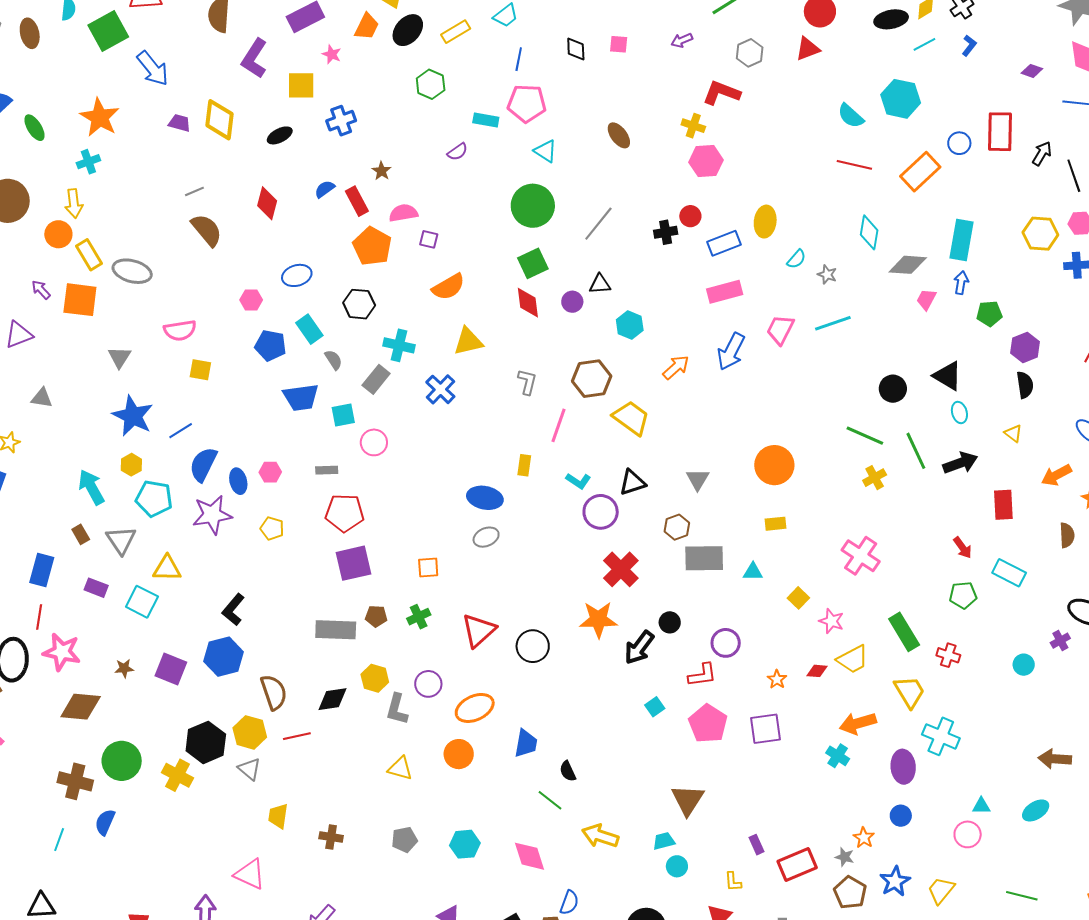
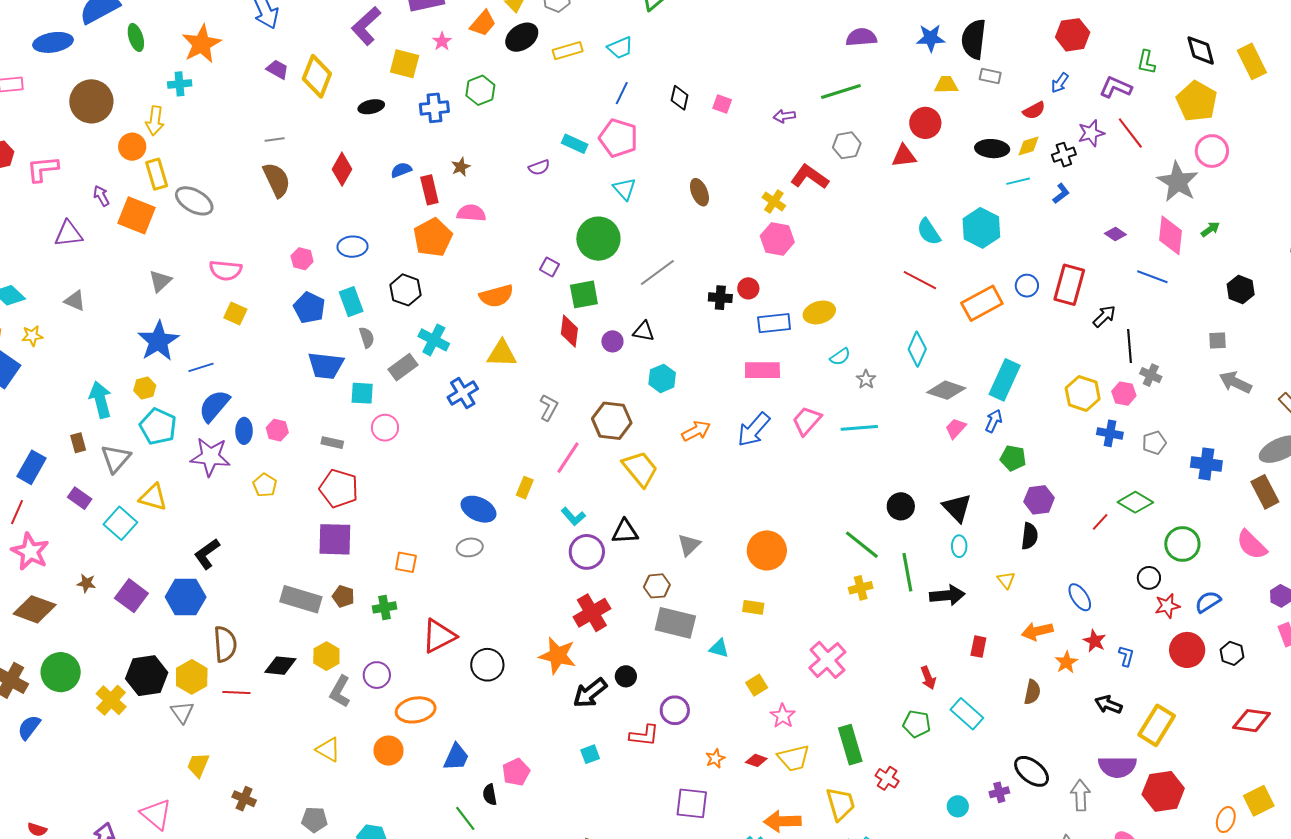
green hexagon: (431, 84) -> (480, 90), moved
yellow ellipse: (765, 222) -> (819, 312), turned 52
purple square: (429, 239) -> (549, 267), moved
red rectangle: (1003, 505) -> (978, 647), size x0.7
pink pentagon: (708, 724) -> (516, 772), moved, size x0.7

